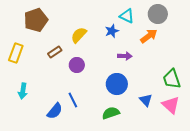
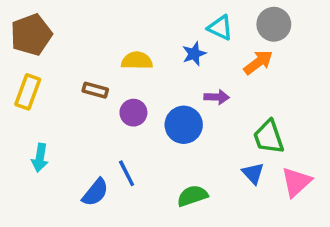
brown pentagon: (36, 20) -> (31, 35), moved
yellow semicircle: (79, 35) -> (137, 61), turned 48
brown rectangle: (55, 52) -> (95, 90), turned 48
green trapezoid: (172, 79) -> (269, 137), moved
blue circle: (117, 84) -> (184, 125), moved
pink triangle: (171, 105) -> (296, 182), turned 36

